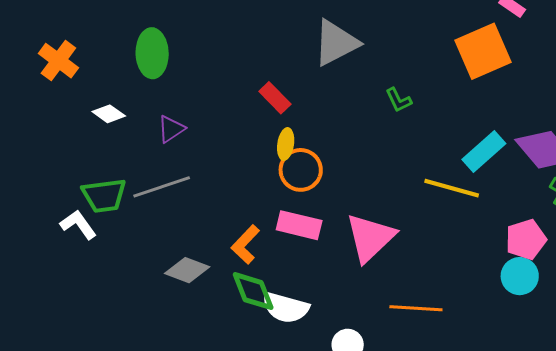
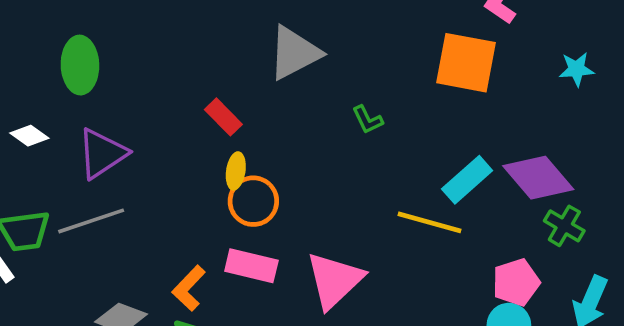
orange square: (483, 51) -> (466, 63), turned 34
purple triangle: (171, 129) -> (102, 153), size x1.6

